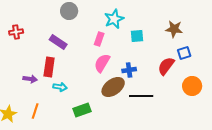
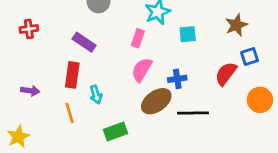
brown star: (174, 29) -> (236, 25), turned -30
purple arrow: (30, 79) -> (30, 91), moved
cyan arrow: (60, 87) -> (96, 95), moved, turned 64
orange line: (35, 111) -> (70, 113), moved, turned -35

